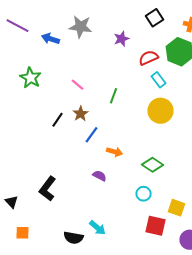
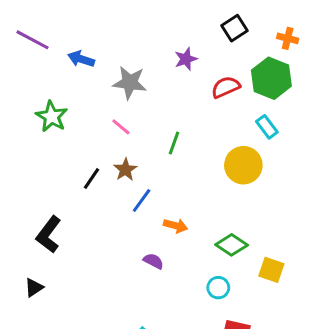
gray star: (80, 27) -> (130, 83), moved
cyan rectangle: (158, 80) -> (267, 127), moved
black L-shape: (48, 189) -> (49, 235), moved
black triangle: (12, 202) -> (34, 288), moved, turned 40
yellow square: (176, 208) -> (271, 270), moved

